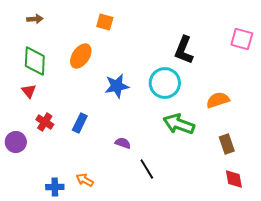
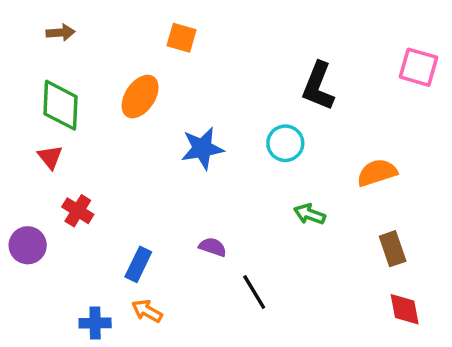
cyan circle: (165, 83) -> (285, 143), size x0.7
blue rectangle: (80, 123) -> (138, 264), moved
green arrow: (179, 124) -> (310, 214), size x0.6

